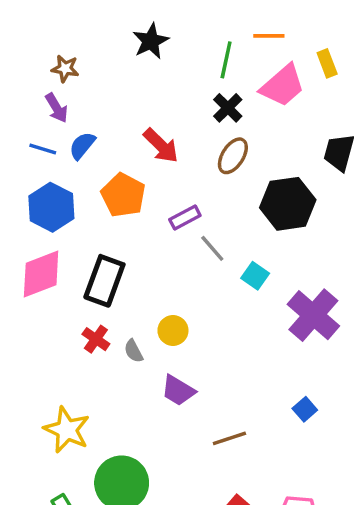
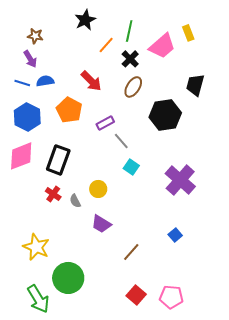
orange line: (269, 36) -> (106, 45), moved, turned -48
blue semicircle: (82, 146) -> (45, 81), turned 42
cyan square: (255, 276) -> (131, 167), moved
brown line: (229, 438) -> (131, 252), turned -30

